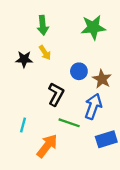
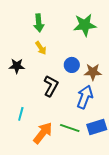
black star: (24, 59) -> (17, 66), moved
brown star: (102, 79) -> (93, 72), turned -30
green line: (69, 123) -> (70, 128), moved

